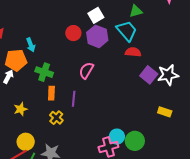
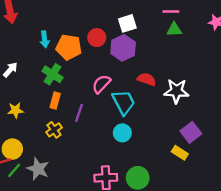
cyan trapezoid: (127, 31) -> (124, 102), moved
red semicircle: (133, 52) -> (147, 79), moved
orange pentagon: (16, 60) -> (69, 47), moved
purple square: (149, 75) -> (191, 132), moved
white star: (168, 75) -> (176, 91), moved
cyan circle: (117, 137) -> (122, 133), moved

